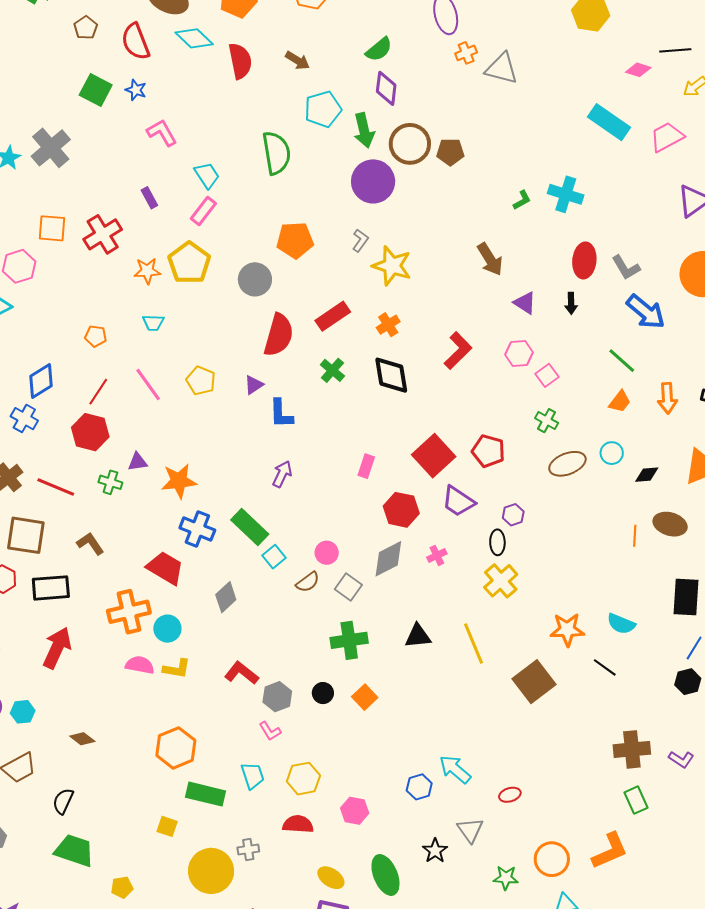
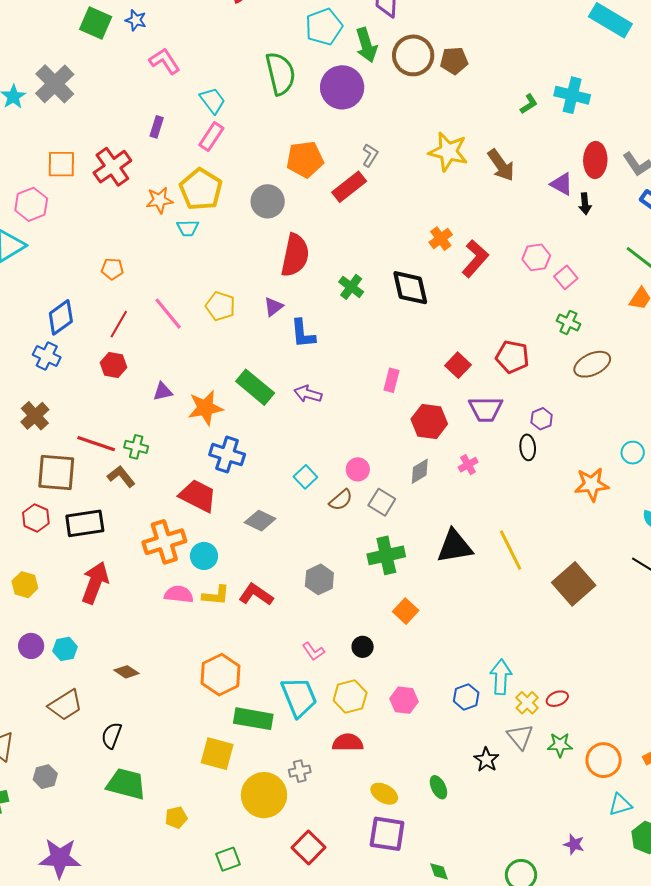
purple circle: (373, 181) -> (342, 87), moved
purple rectangle: (149, 198) -> (157, 127), turned 50
yellow star: (392, 266) -> (448, 152), moved
purple triangle: (525, 303) -> (562, 184), moved
red rectangle: (333, 316) -> (349, 187), moved
cyan trapezoid: (153, 323) -> (188, 228), moved
orange cross: (388, 325) -> (441, 239), moved
red hexagon: (90, 432) -> (114, 365), size x0.7
cyan circle: (612, 453) -> (633, 453), moved
red square: (434, 456) -> (458, 365), size x0.6
purple arrow: (282, 474) -> (308, 394), turned -96
green cross: (110, 482) -> (136, 447), moved
red line: (56, 487) -> (96, 444), moved
purple trapezoid: (458, 501) -> (486, 409), turned -30
green rectangle: (250, 527) -> (255, 387), moved
gray diamond: (388, 559) -> (420, 471), size x0.7
yellow cross: (501, 581) -> (527, 703), moved, size x0.7
gray diamond: (226, 597) -> (260, 521), turned 72
orange star: (567, 630) -> (592, 484), moved
black triangle: (418, 636) -> (455, 546), size x1.4
red L-shape: (241, 673) -> (256, 595), moved
black circle: (323, 693) -> (363, 647), moved
gray hexagon: (277, 697) -> (319, 579), moved
cyan arrow: (455, 769) -> (501, 677), turned 56
cyan trapezoid: (253, 776) -> (299, 697), size x1.5
pink hexagon: (355, 811) -> (404, 700), moved
yellow square: (167, 826) -> (217, 754), size x1.6
green ellipse: (385, 875) -> (438, 787), size x0.6
green star: (506, 878) -> (560, 745), moved

